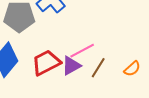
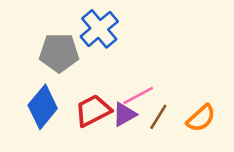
orange semicircle: (132, 69) -> (201, 118), size x1.4

